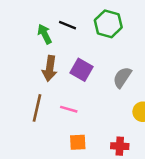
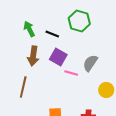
black line: (67, 25) -> (52, 34), moved
pink line: (69, 109) -> (71, 73), moved

